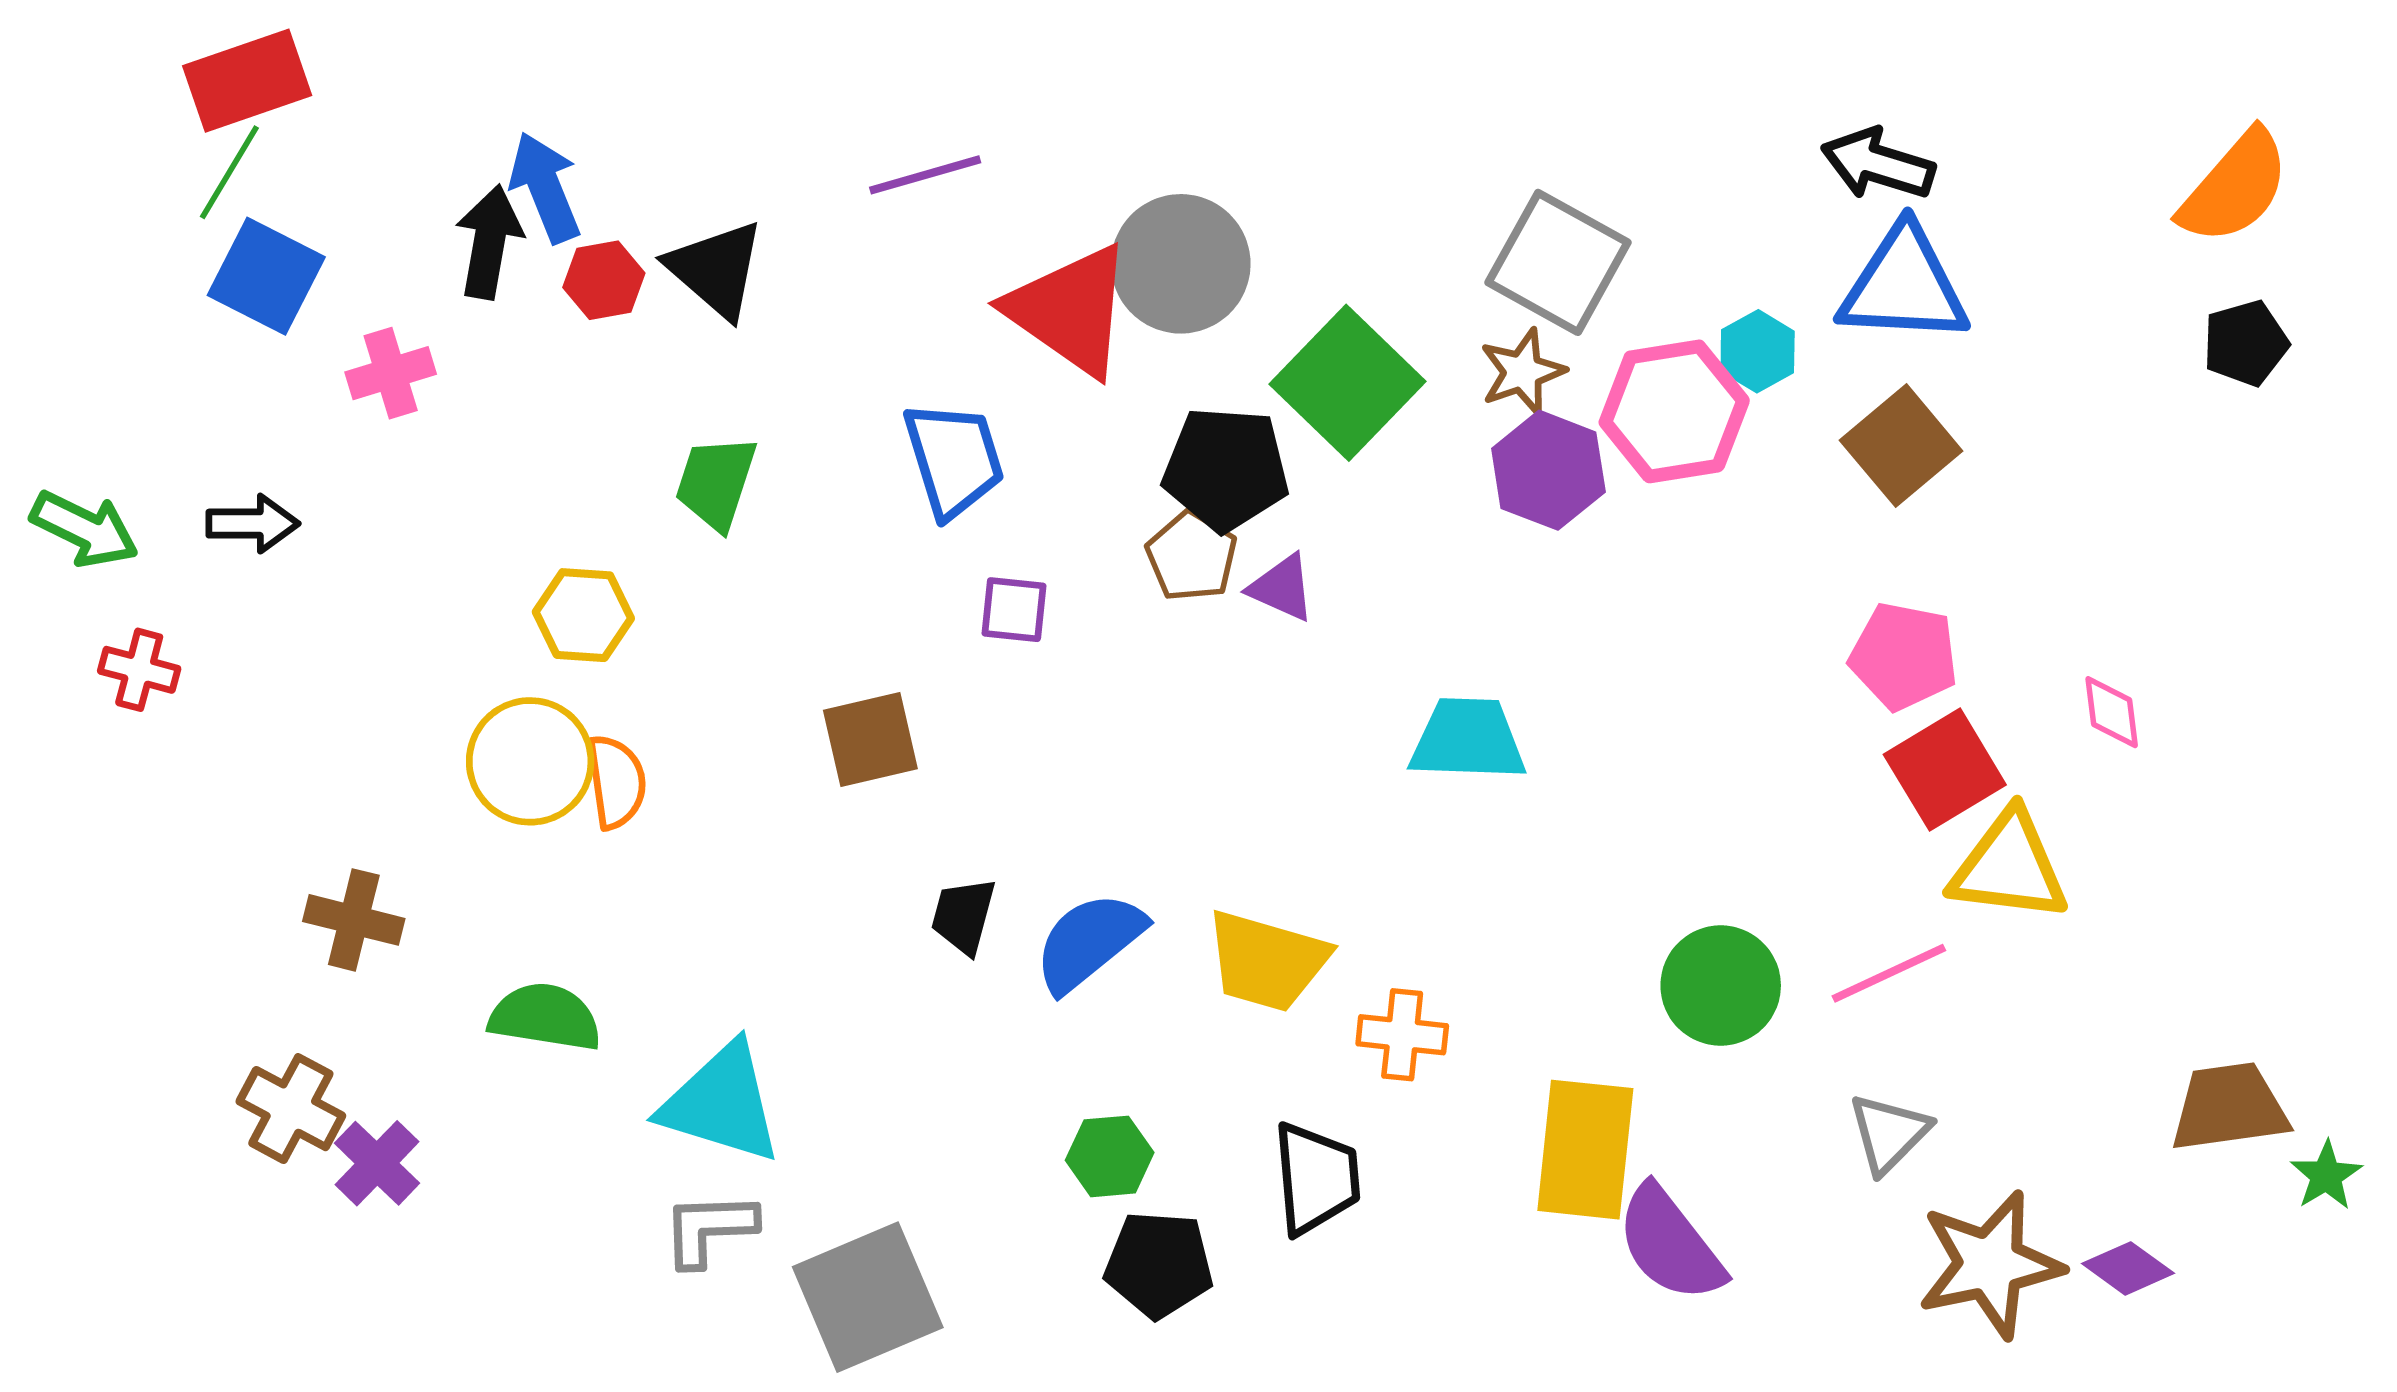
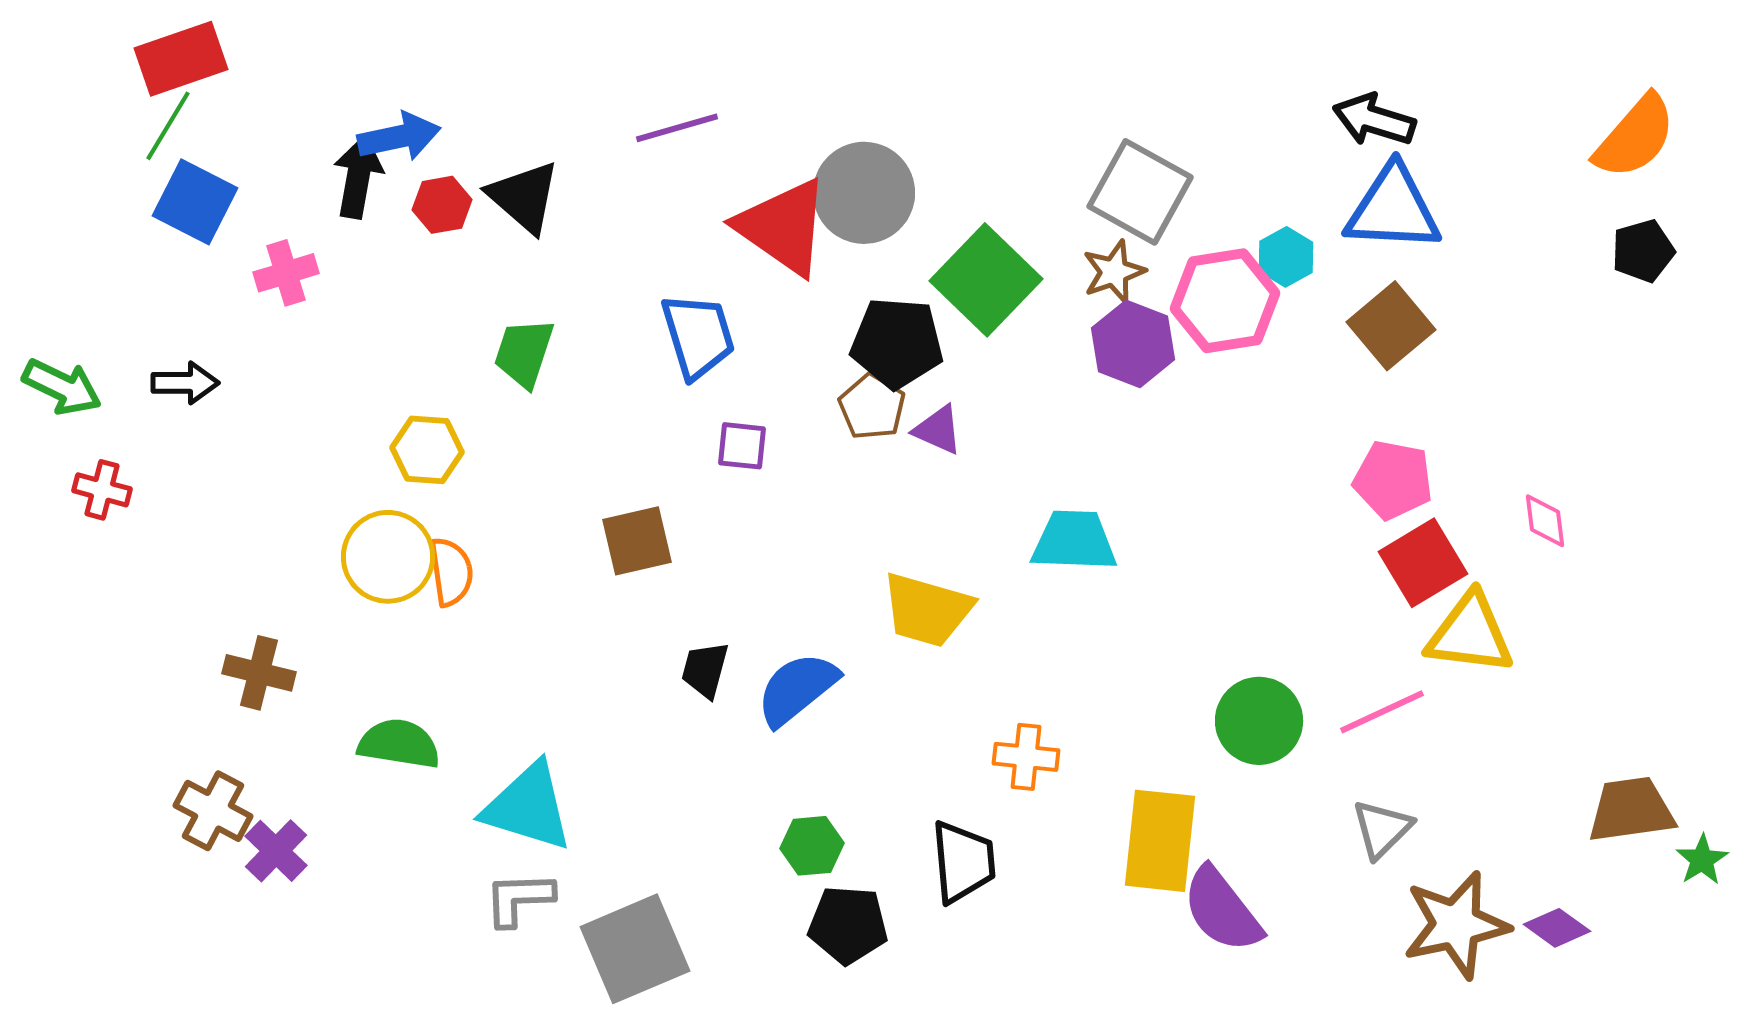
blue arrow: (545, 187) -> (399, 137), turned 100
yellow trapezoid: (1267, 961) -> (927, 610), moved

